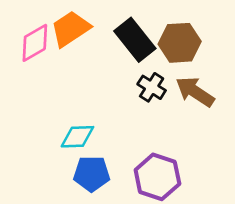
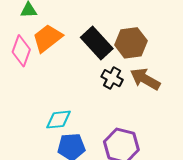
pink diamond: (35, 43) -> (21, 51), turned -36

